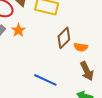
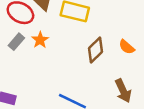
orange semicircle: (81, 47) -> (127, 47), moved, turned 32

